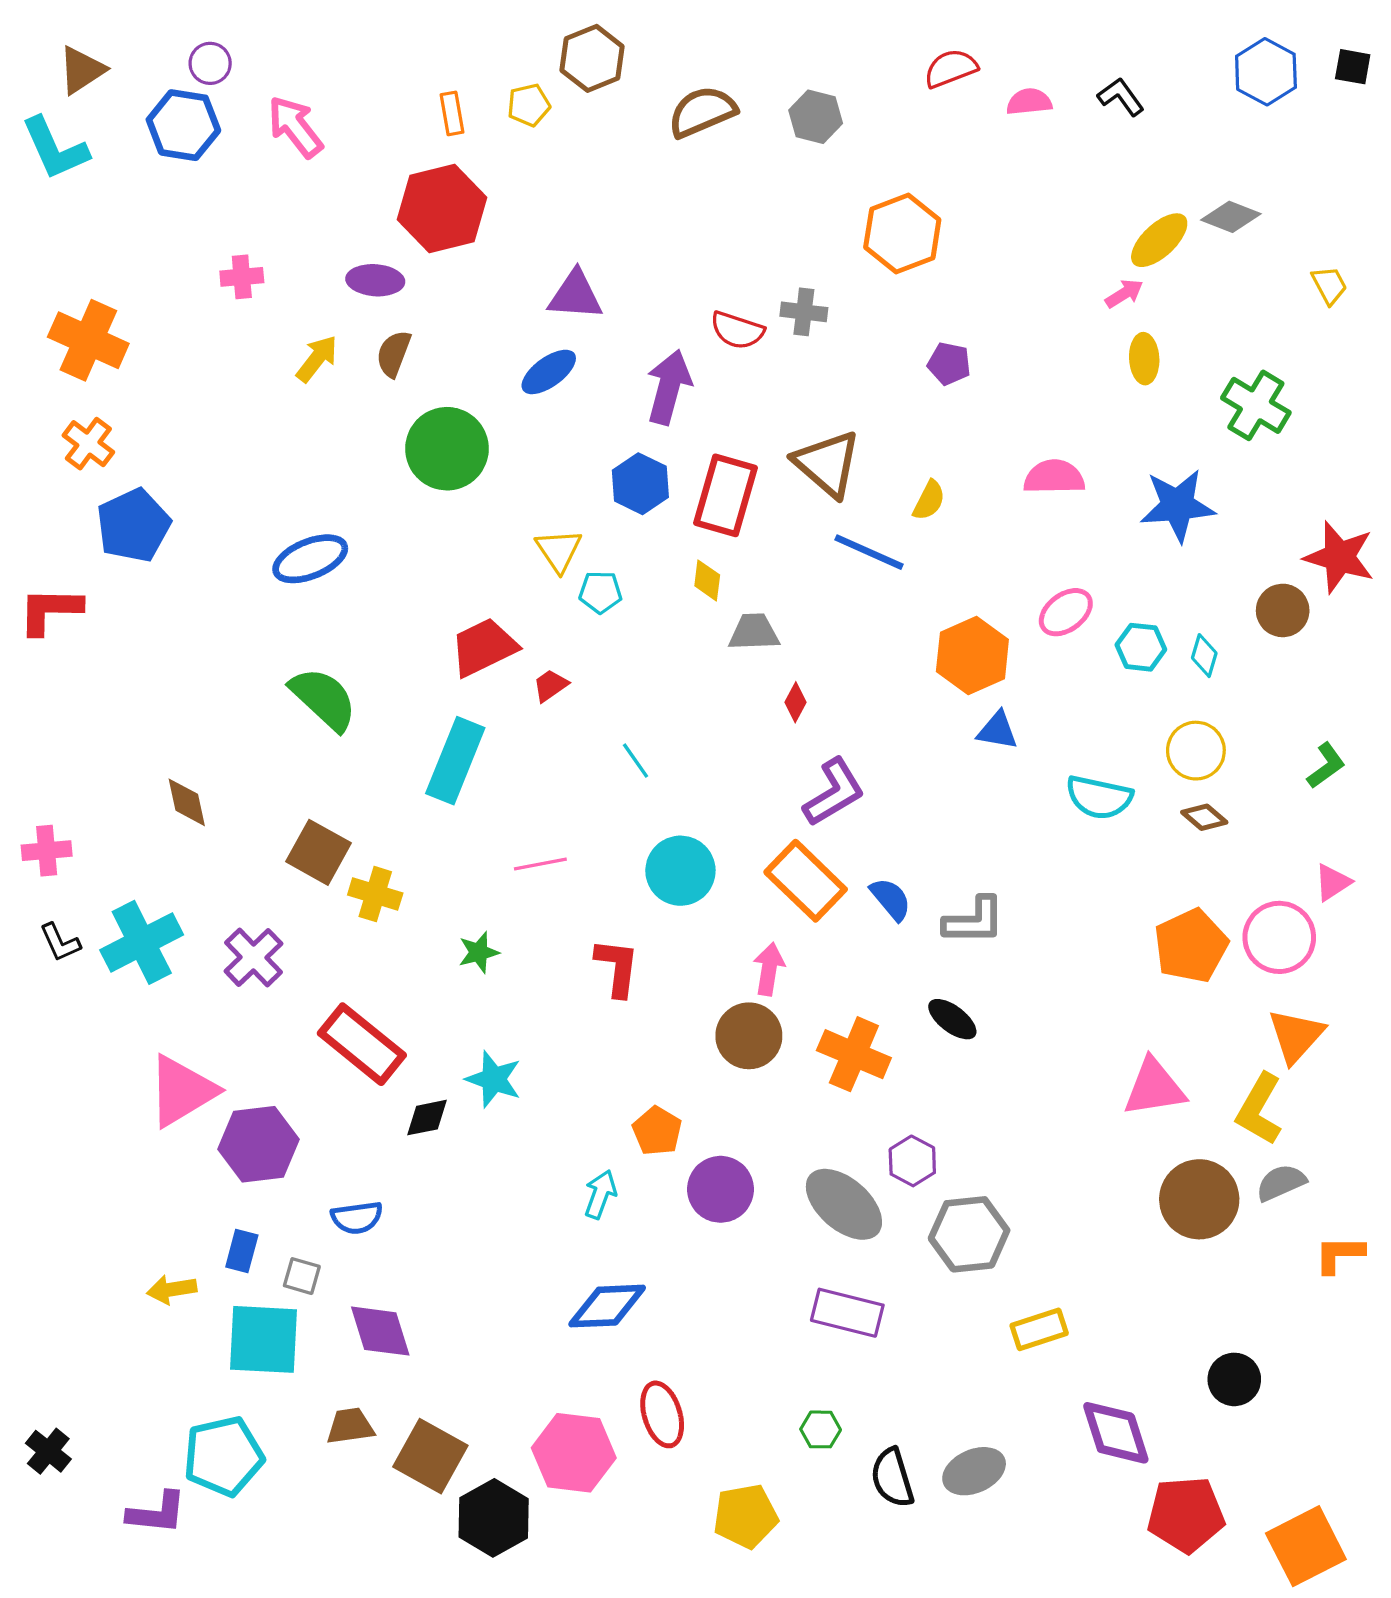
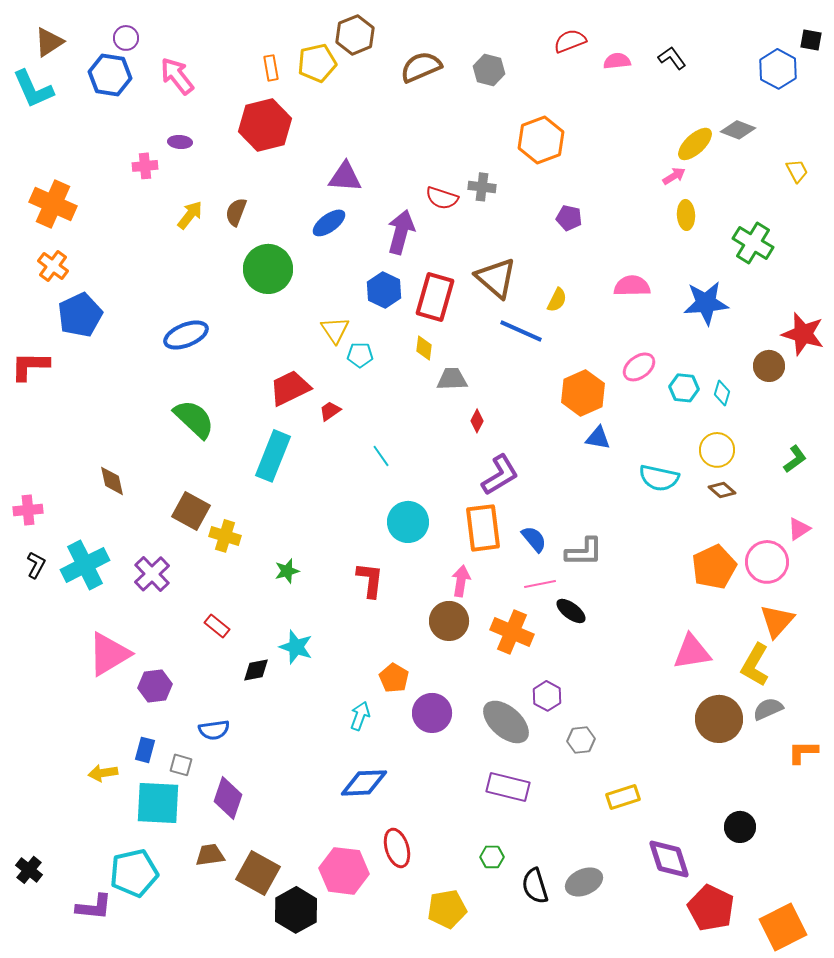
blue hexagon: (1266, 72) -> (778, 69), moved
yellow pentagon: (529, 105) -> (317, 63), size x1.5
purple ellipse: (375, 280) -> (180, 142), moved, size x0.7
pink line: (540, 864) -> (540, 584), moved
orange rectangle: (806, 881) -> (483, 528), turned 39
black L-shape: (60, 942) -> (36, 565), turned -128
red rectangle: (362, 1044) -> (217, 626), size x0.5
purple hexagon: (258, 1144) -> (155, 686), size x0.7
gray hexagon: (969, 1234) -> (581, 740), size x0.6
purple diamond: (380, 1331) -> (228, 798), turned 36
red pentagon: (1186, 1515) -> (711, 908), turned 30

